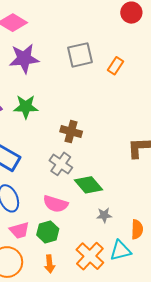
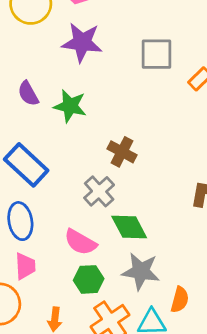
gray star: (104, 215) -> (141, 271), size x1.8
pink trapezoid: (19, 230) -> (25, 266), turned -90
green hexagon: (48, 232) -> (89, 279), moved

